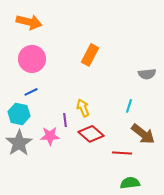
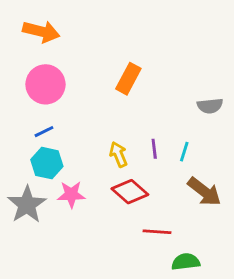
cyan hexagon: (19, 114) -> (47, 163), moved
purple line: (65, 120) -> (154, 149), moved
red line: (122, 153) -> (157, 232), moved

